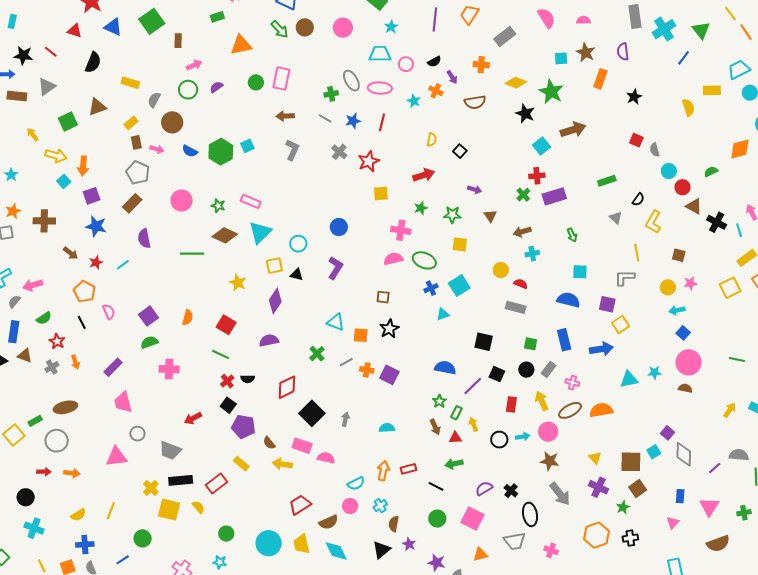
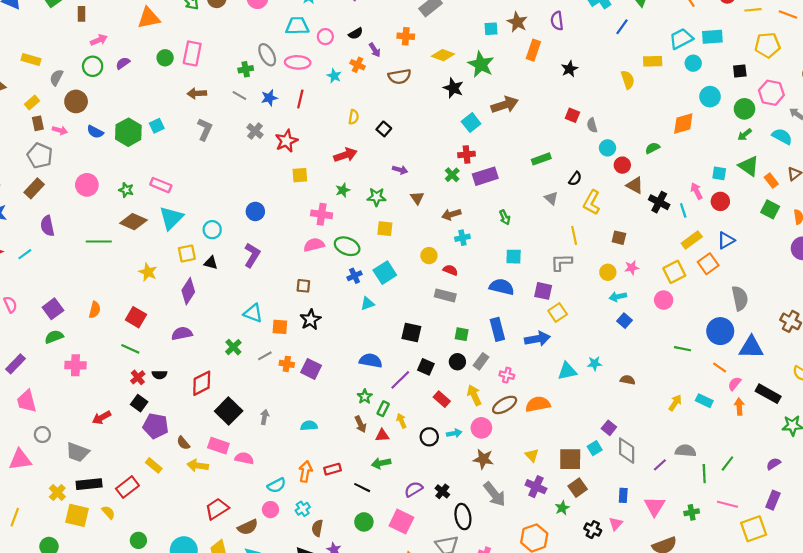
pink circle: (689, 362) -> (664, 300), moved, size x0.7
red rectangle: (511, 404) -> (442, 399), turned -56
black cross: (630, 538) -> (593, 530), moved, turned 35

